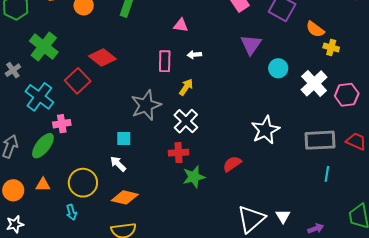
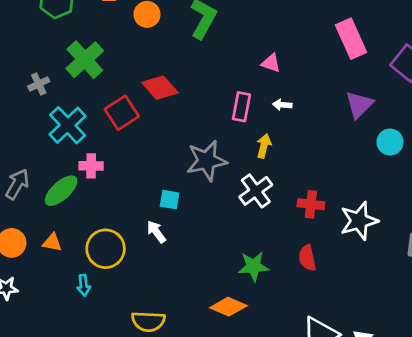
yellow arrow: (186, 87) -> (264, 146), turned -30
red cross: (178, 153) -> (311, 204), moved
red semicircle: (232, 164) -> (307, 258), turned -78
orange diamond: (125, 197) -> (228, 307), moved

